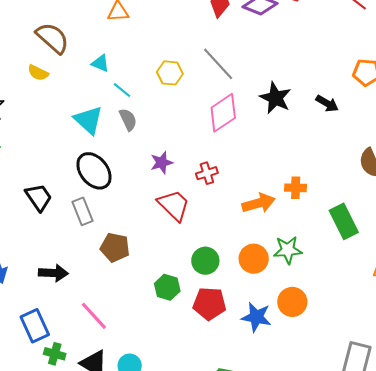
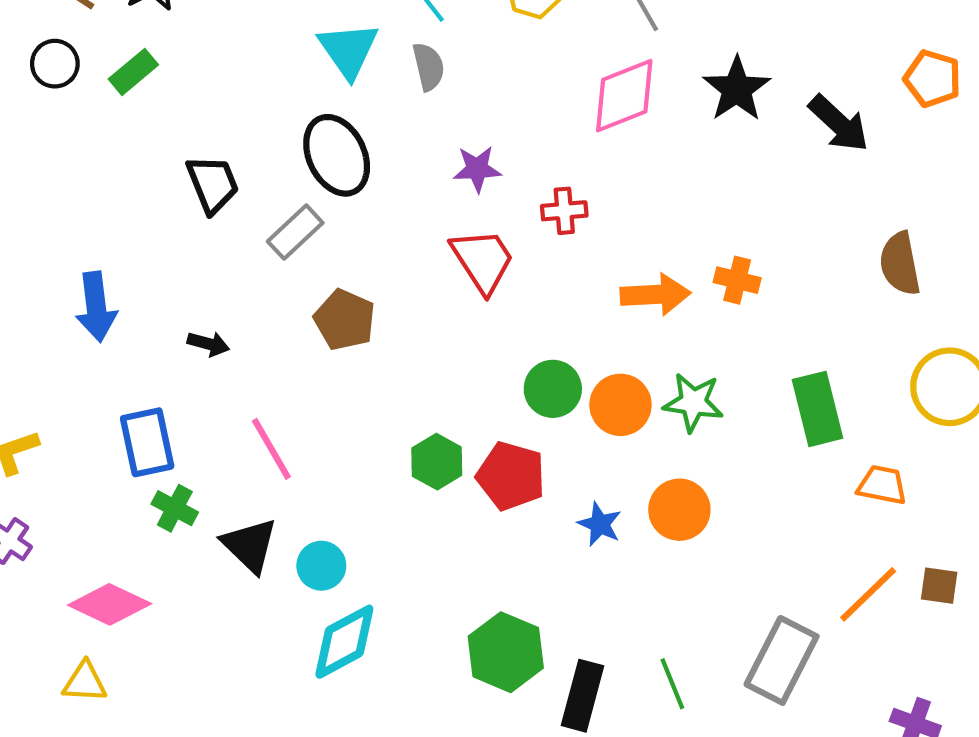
black arrow: (327, 103) -> (839, 123), size x1.4
gray rectangle: (83, 211) -> (295, 232), turned 56
green rectangle: (344, 221) -> (818, 409), moved
green circle: (205, 261) -> (553, 389), moved
black arrow: (53, 273) -> (208, 344), size x0.7
green hexagon: (167, 287) -> (437, 462), moved
blue star: (256, 317) -> (600, 524), size x0.7

